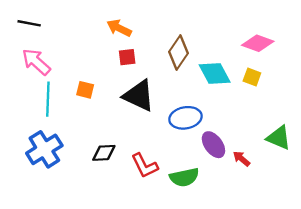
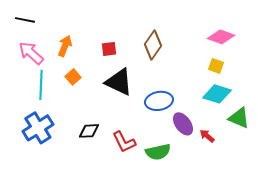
orange arrow: (119, 28) -> (65, 46), moved, turned 85
cyan diamond: (215, 73) -> (217, 94), moved, turned -44
orange square: (85, 90) -> (73, 77), turned 35

